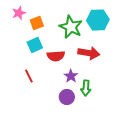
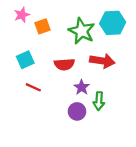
cyan square: (35, 45) -> (25, 60), moved
red line: (29, 76) -> (33, 87), turned -40

